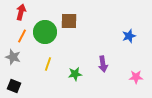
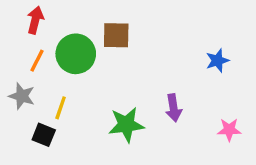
yellow line: (48, 64) -> (61, 108), moved
green star: (75, 74) -> (126, 125), size x1.5
black square: (14, 86) -> (44, 135), moved

